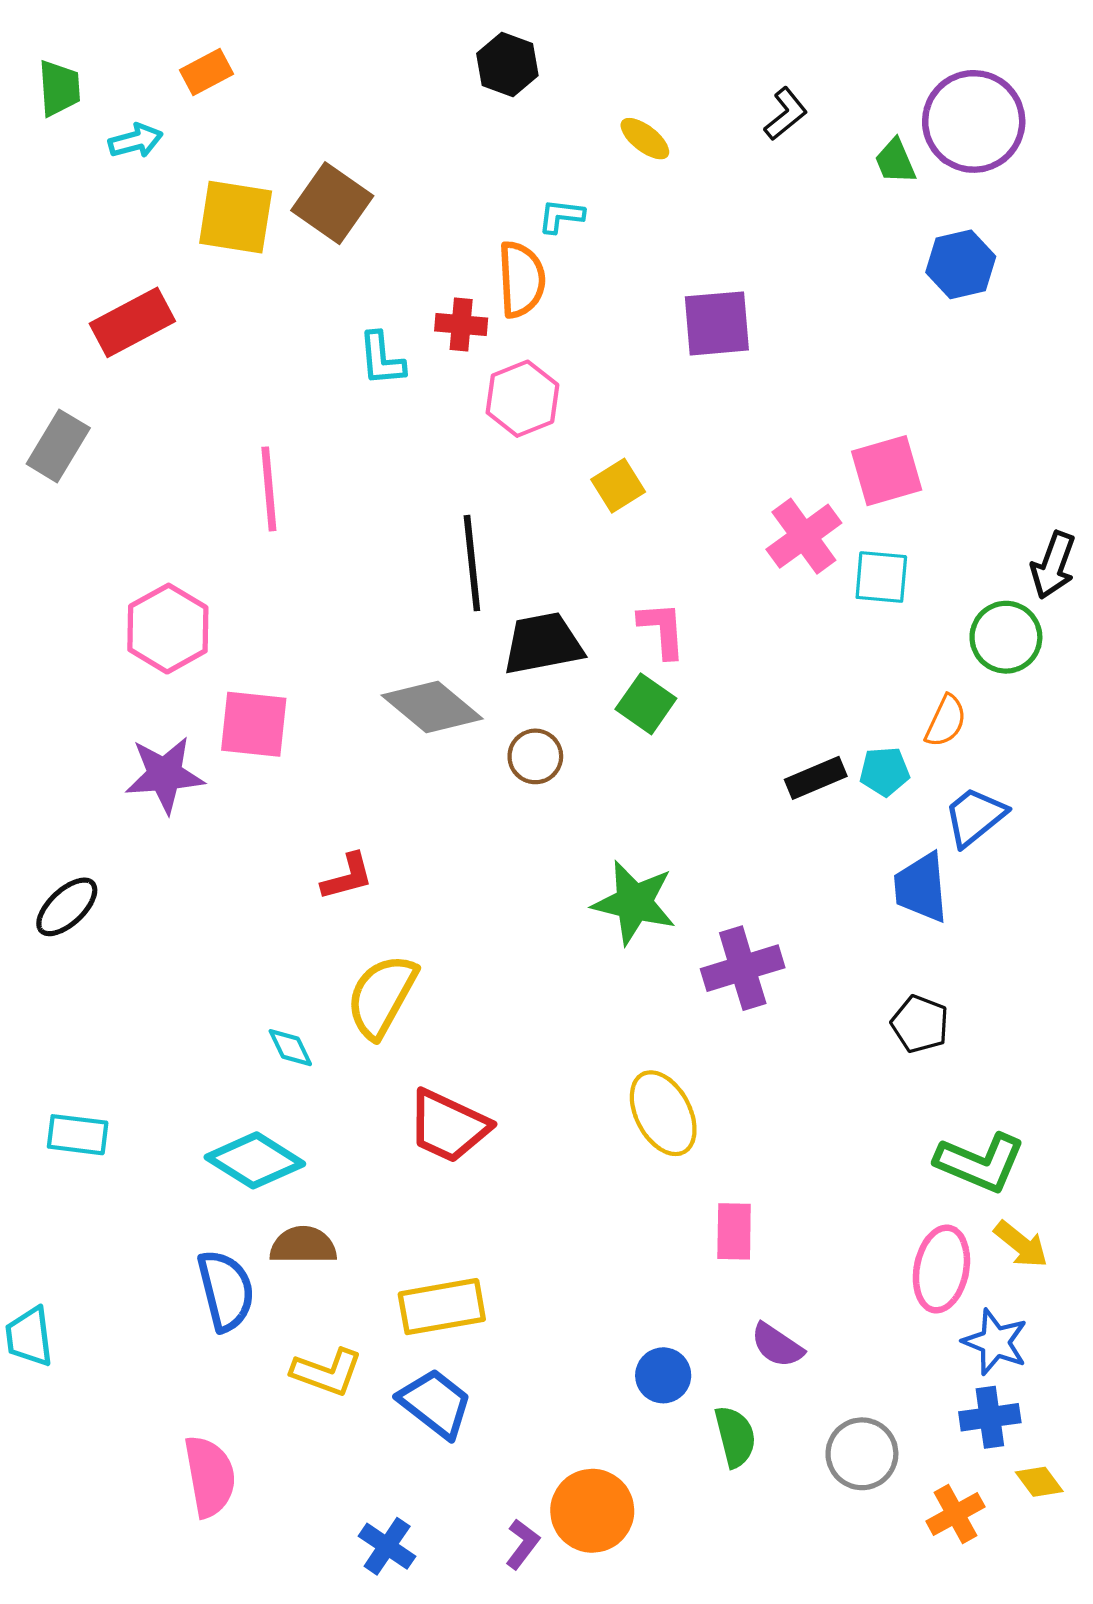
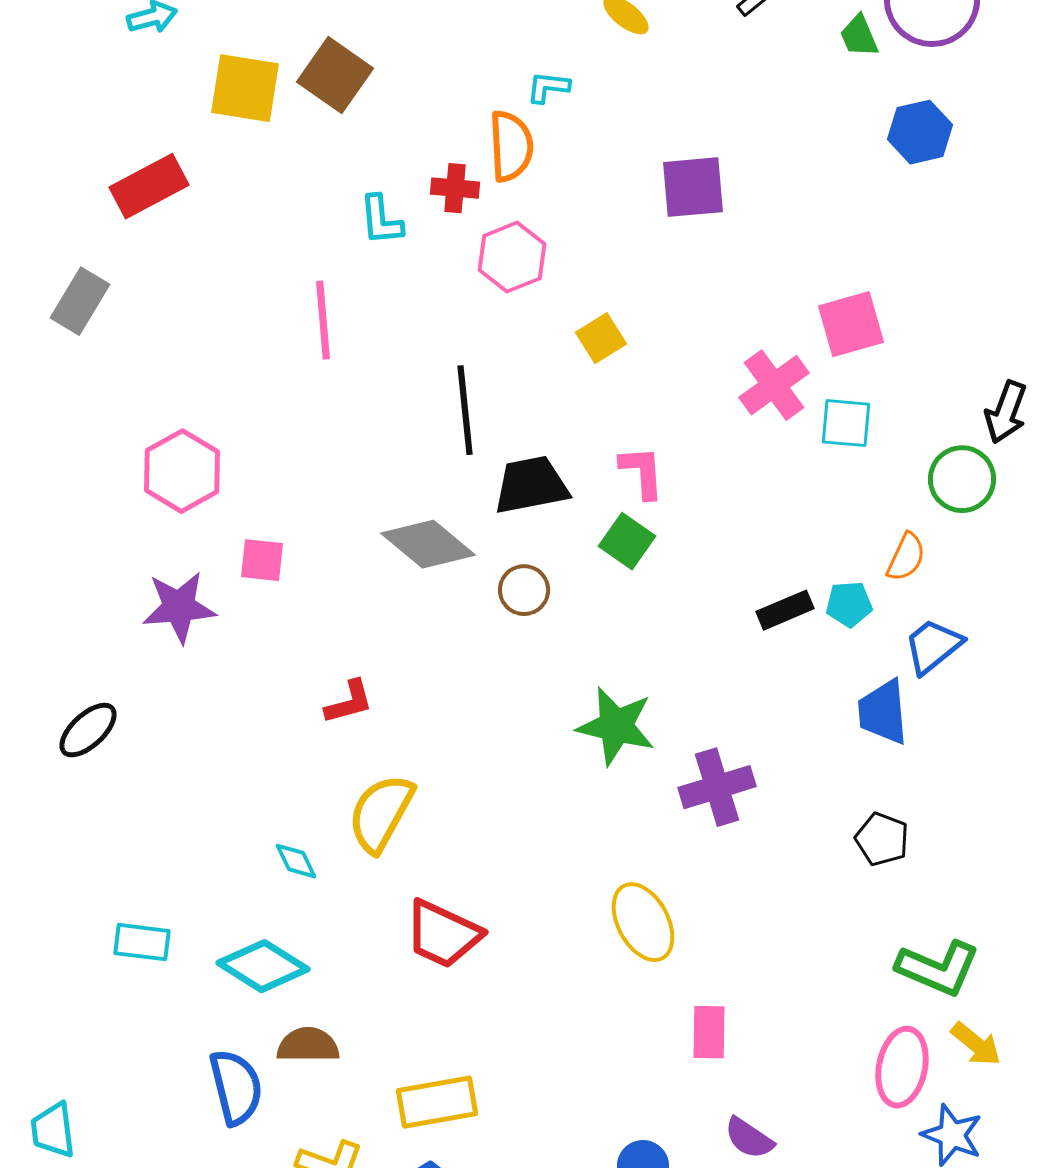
pink line: (269, 489) -> (323, 320), moved
pink square: (254, 724) -> (262, 560), size x0.7
cyan rectangle: (78, 1135) -> (142, 942), moved

